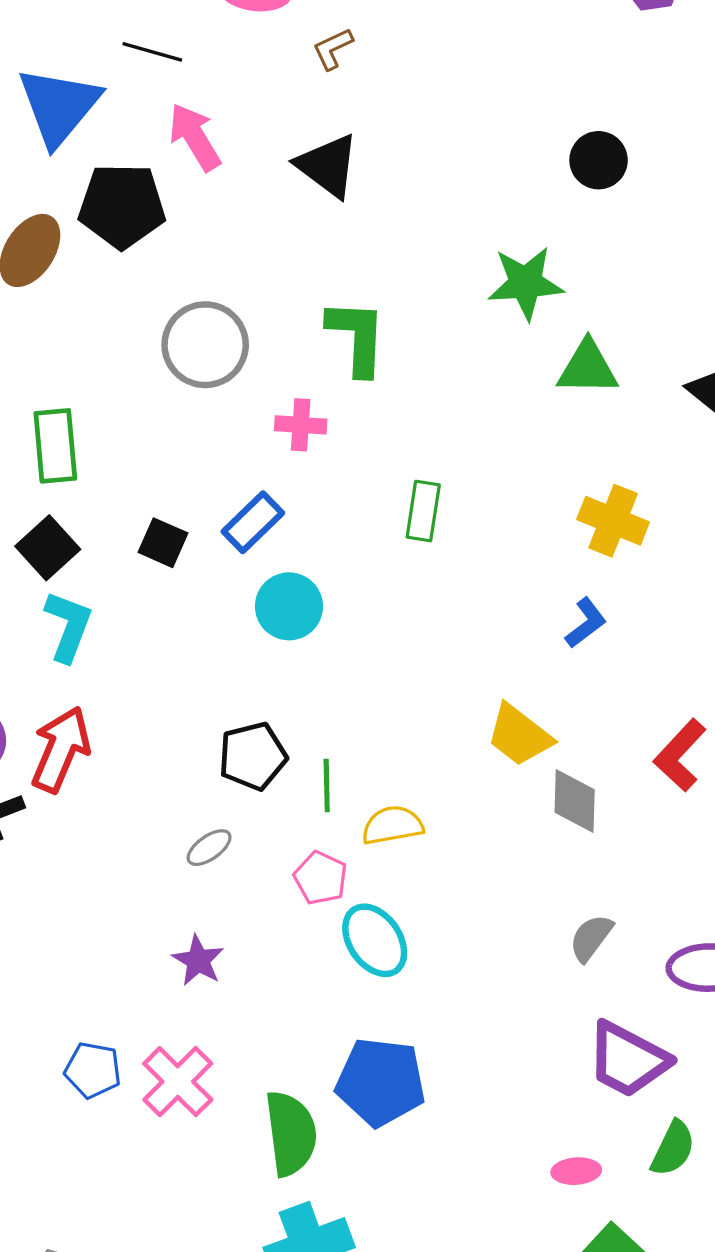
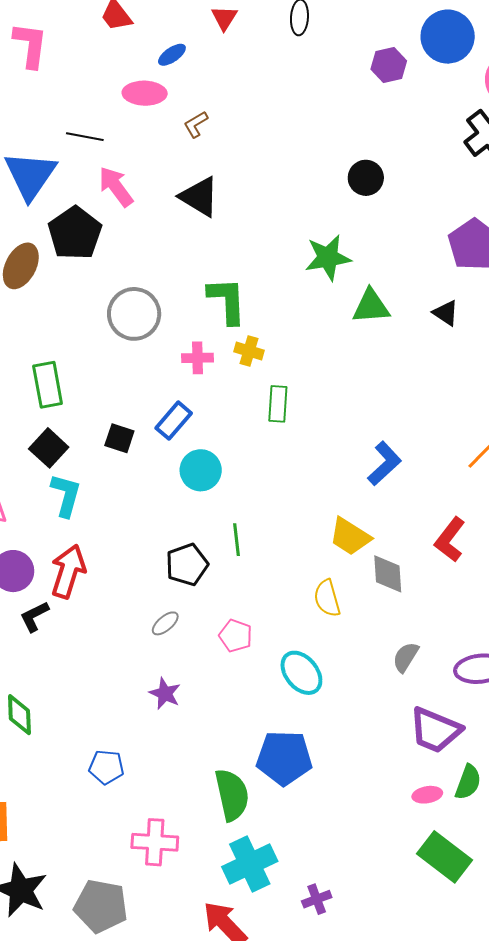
black pentagon: (122, 206) -> (75, 233), turned -30
yellow cross: (613, 521) -> (249, 351), moved, size x0.7
blue L-shape: (586, 623) -> (384, 463), size x1.4
green line: (327, 786) -> (236, 540), moved
yellow semicircle: (393, 825) -> (327, 598), moved, turned -90
cyan ellipse: (375, 940) -> (301, 673), moved
pink cross: (178, 1082) -> (155, 842), moved, turned -36
pink ellipse: (576, 1171) -> (427, 795), moved

